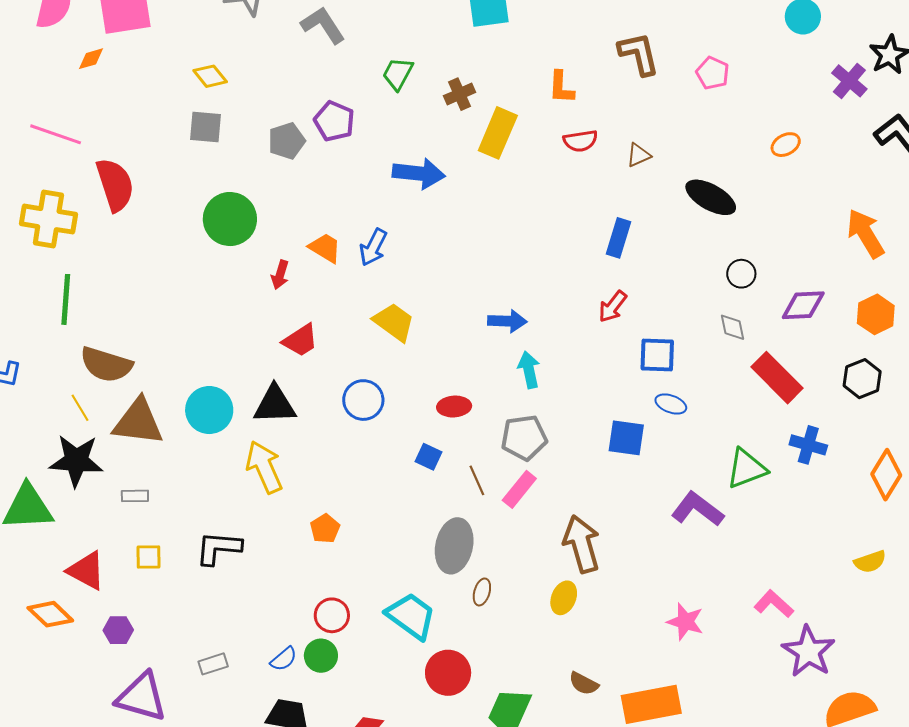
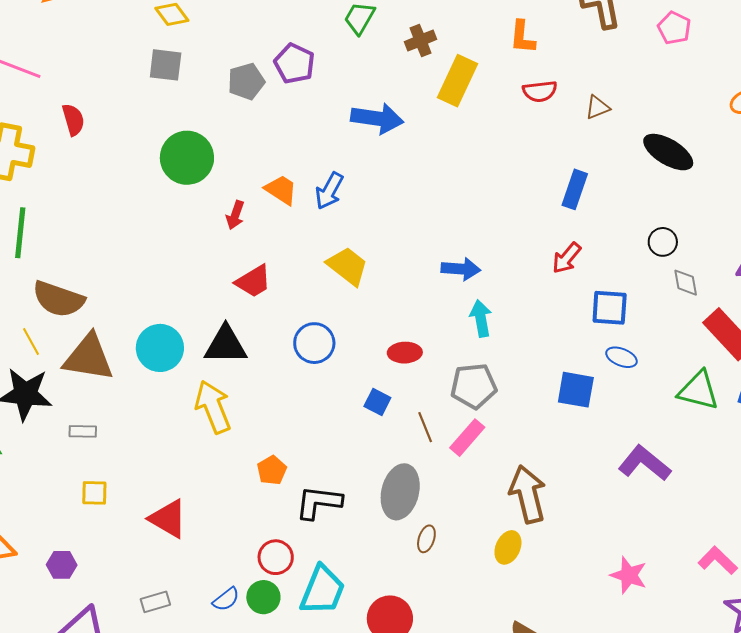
red semicircle: (115, 185) -> (73, 120), size x0.6
black circle: (741, 274) -> (663, 242), moved
green triangle: (746, 469) -> (698, 390), moved, turned 33
black L-shape: (218, 548) -> (319, 502), moved
red triangle: (86, 571) -> (168, 519), moved
cyan trapezoid: (411, 616) -> (322, 590), moved, turned 74

